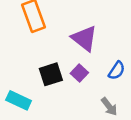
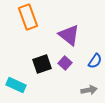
gray arrow: (109, 107) -> (89, 90), turned -63

